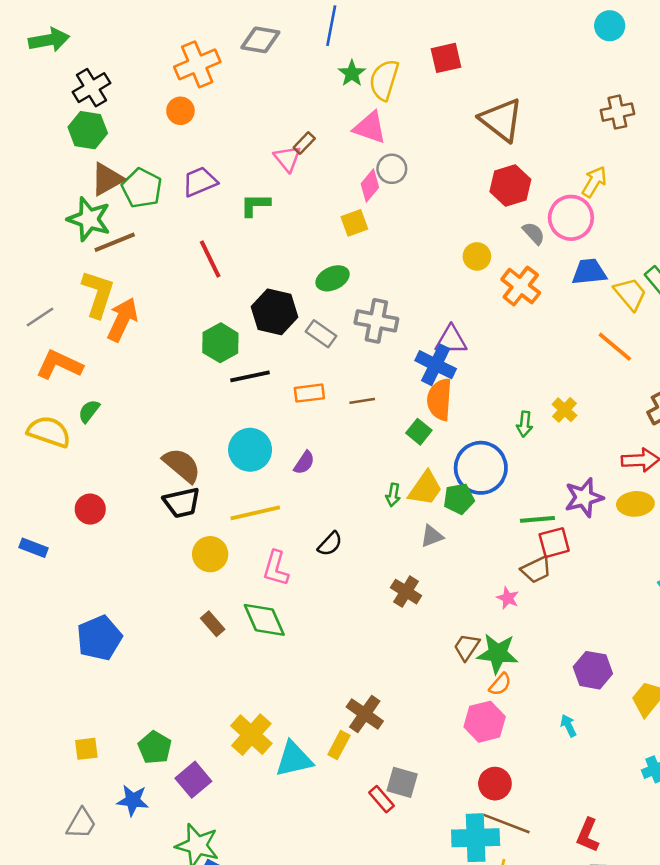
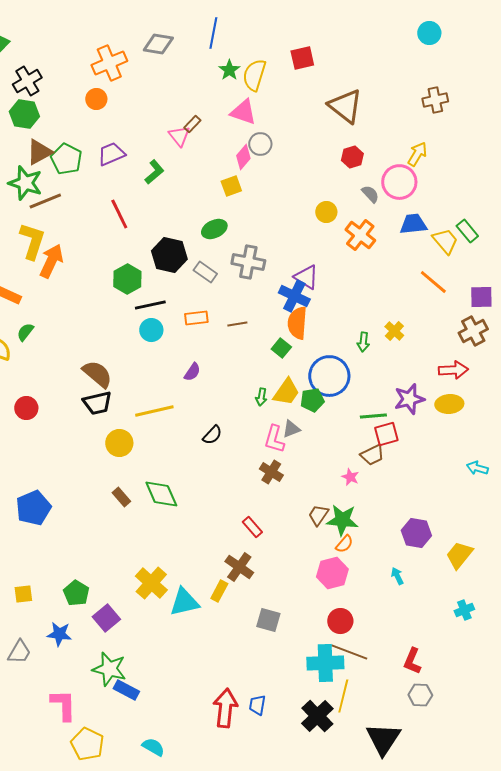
red hexagon: (510, 186) -> (352, 157), size x0.7
green L-shape: (255, 205) -> (154, 172), turned 140
purple triangle: (451, 340) -> (306, 277), turned 32
cyan circle: (250, 450) -> (151, 330), moved, size x0.7
pink L-shape: (276, 568) -> (274, 439), moved
red rectangle: (382, 799) -> (252, 527), moved

